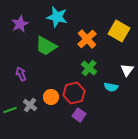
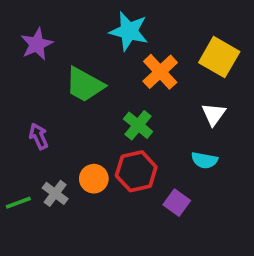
cyan star: (57, 17) -> (129, 31), moved
green cross: (89, 68) -> (138, 125), moved
white triangle: (127, 70) -> (214, 114), moved
purple square: (79, 115) -> (177, 203), moved

